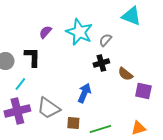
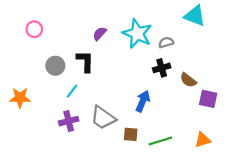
gray semicircle: (105, 40) -> (166, 42), turned 32
purple cross: (17, 111) -> (69, 121), size x0.7

